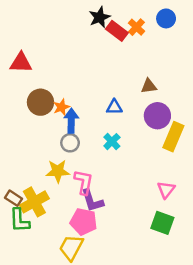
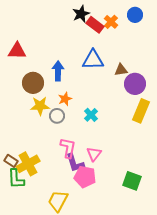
orange star: (61, 107) -> (65, 99), moved
blue triangle: (114, 107) -> (93, 60), moved, size x1.6
purple circle: (157, 116) -> (135, 84), moved
blue arrow: (71, 121) -> (58, 71), moved
yellow star: (58, 171) -> (40, 106), moved
pink triangle: (166, 190) -> (94, 154), moved
pink pentagon: (84, 222) -> (85, 177), moved

